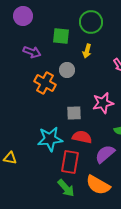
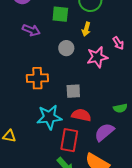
orange cross: (45, 83) -> (37, 78), moved, turned -30
pink star: (103, 103) -> (97, 57), moved

